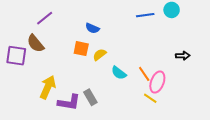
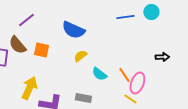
blue semicircle: (92, 28) -> (73, 30), size x1.6
orange square: (81, 49) -> (41, 50), moved
gray rectangle: (90, 97) -> (83, 98), moved, turned -49

